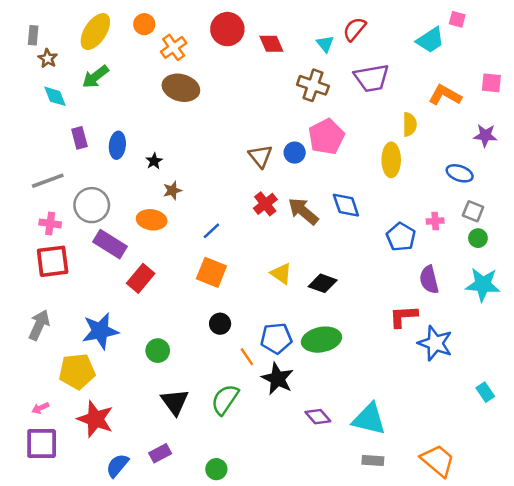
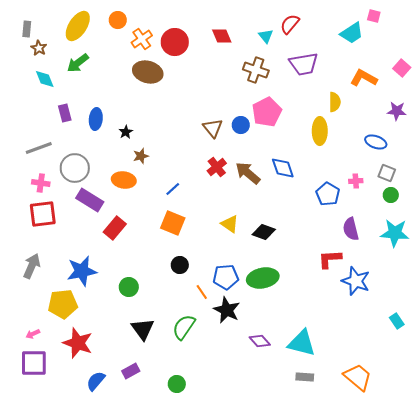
red circle: (227, 29) -> (175, 42), moved
pink square: (491, 83) -> (402, 68), turned 36

